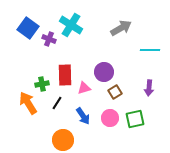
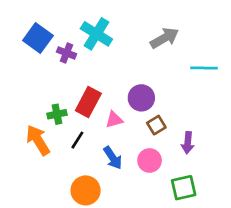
red rectangle: (65, 75) -> (88, 102), turned 30
purple arrow: (149, 88) -> (188, 143), moved
green square: (135, 119) -> (184, 188), moved

